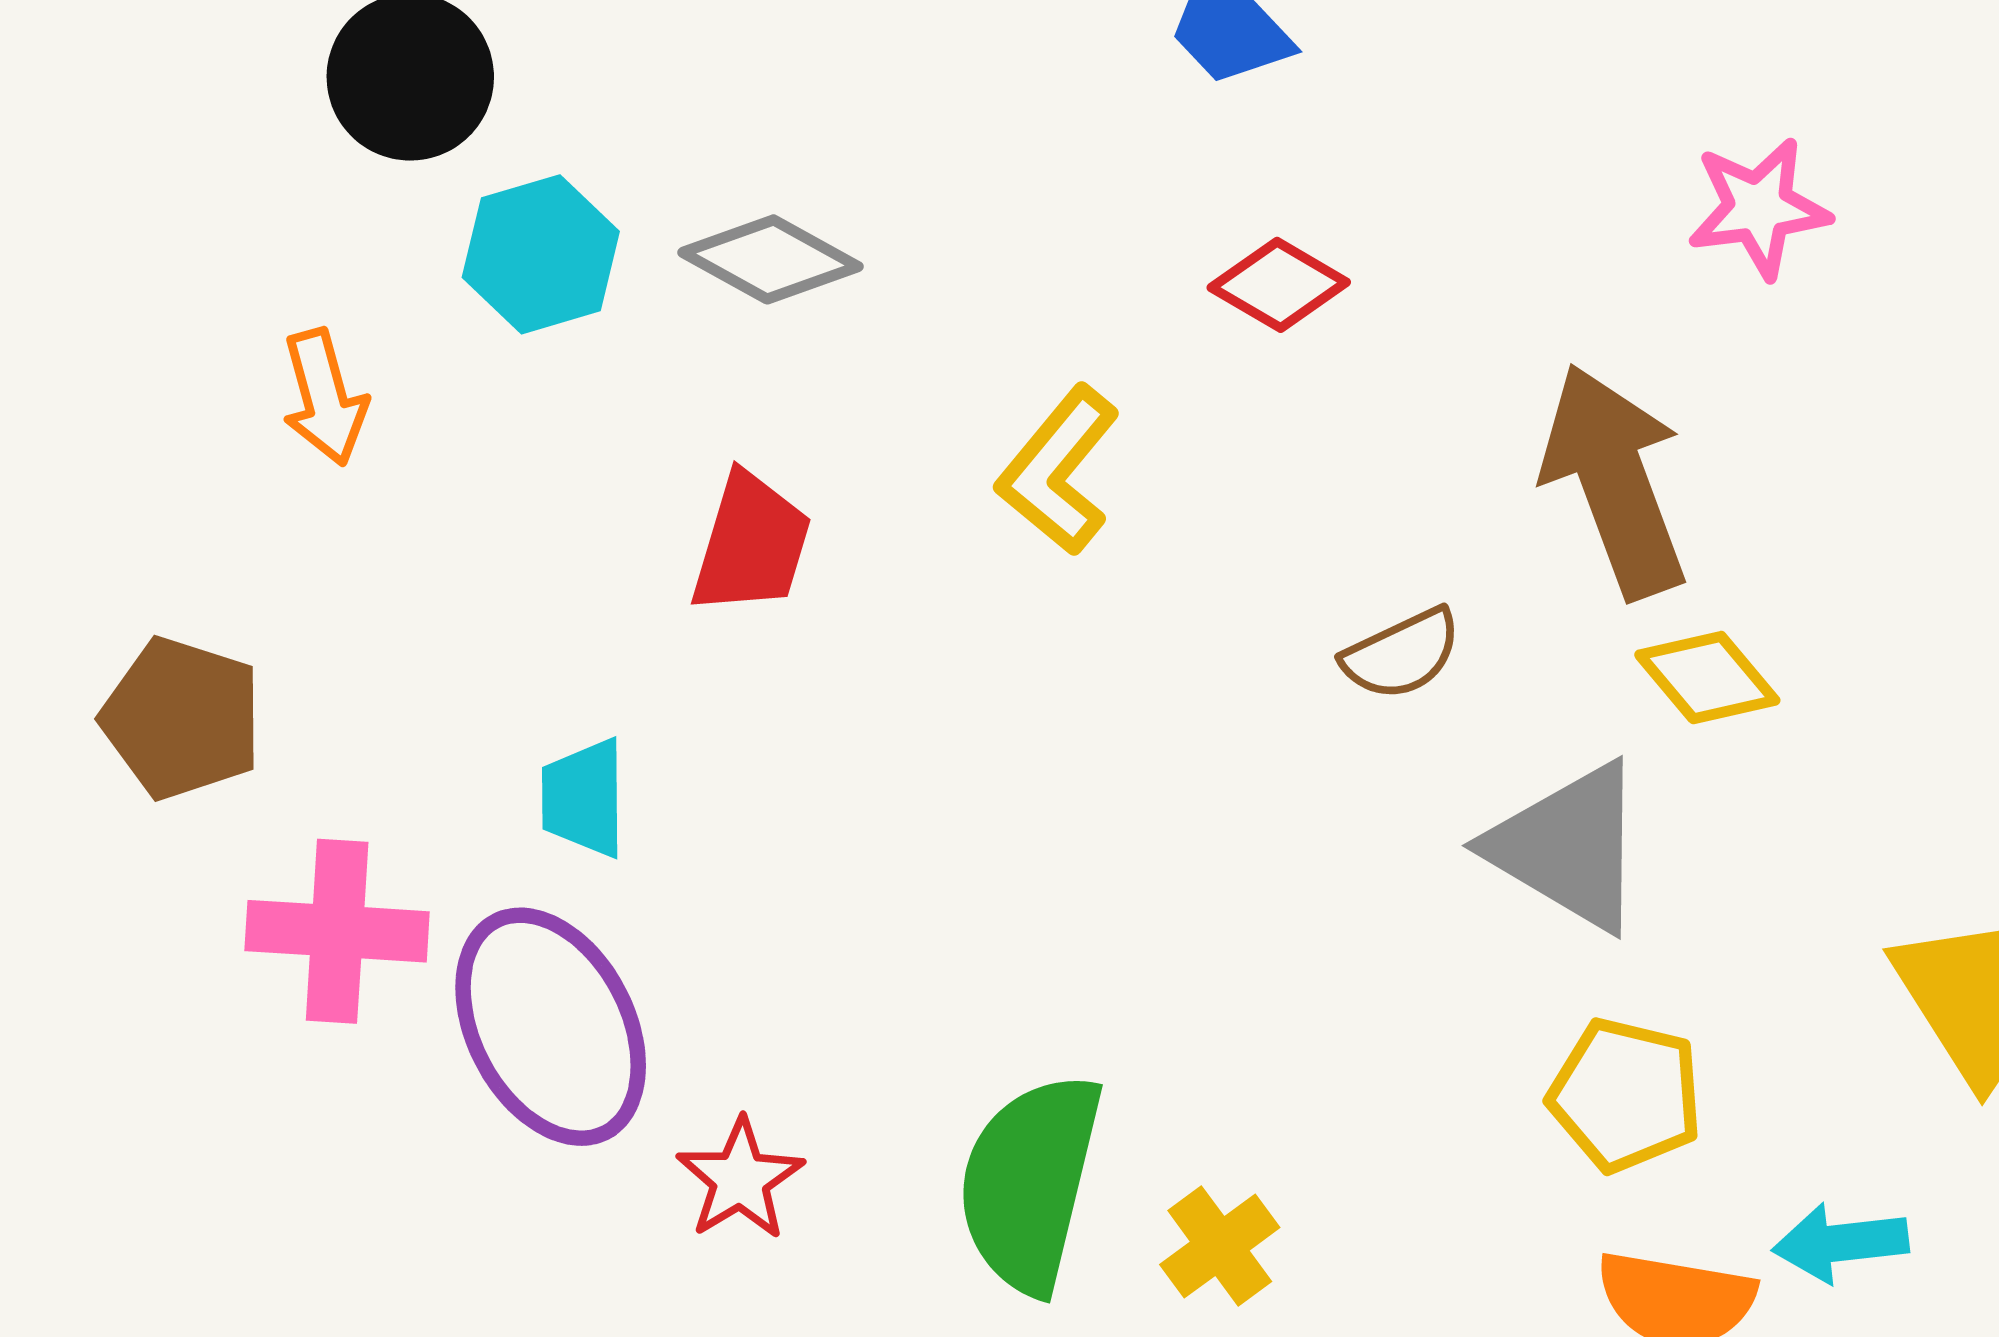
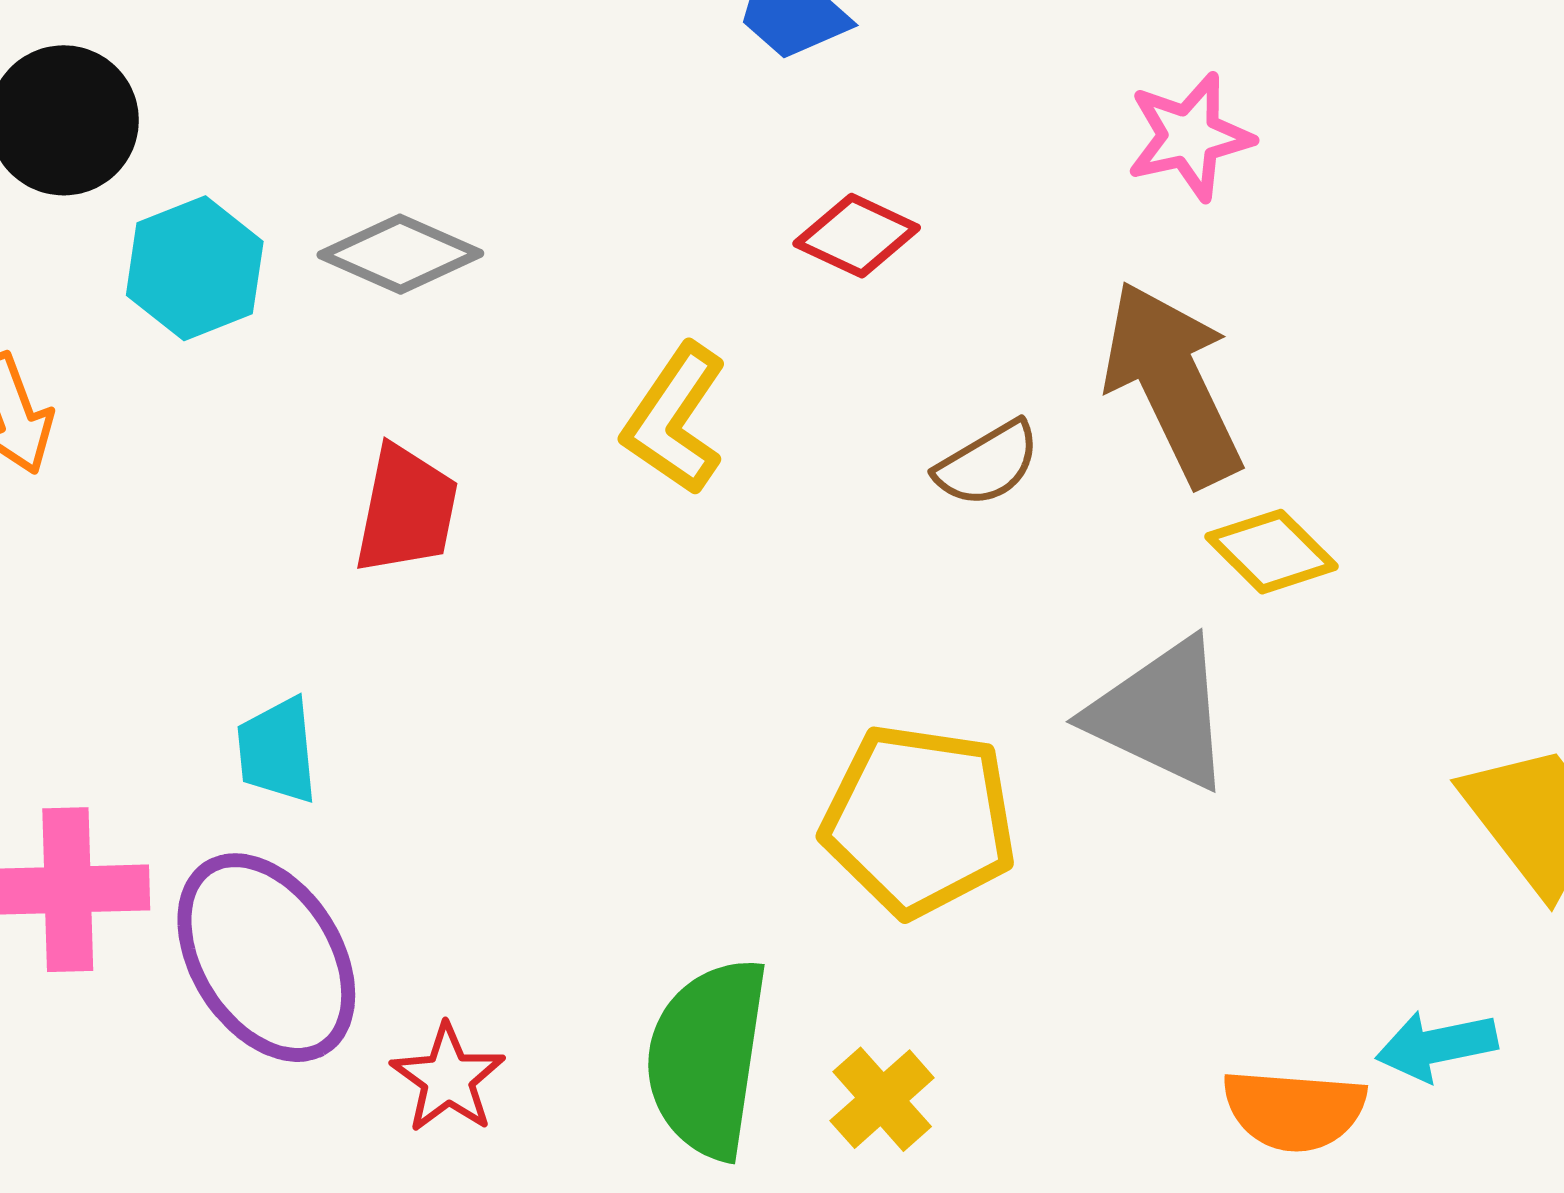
pink star: (1759, 208) -> (1190, 137), moved
brown semicircle: (1402, 654) -> (988, 464), moved
yellow pentagon: (1626, 1095) -> (919, 820), moved, size x1.4

